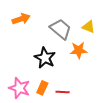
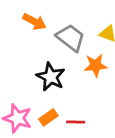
orange arrow: (21, 19) -> (34, 22), moved, turned 48
orange rectangle: (42, 88) -> (48, 117), turned 32

